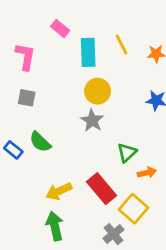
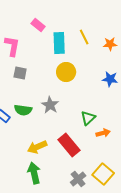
gray square: (27, 98) -> (20, 73), moved
gray star: (92, 121) -> (50, 105), moved
green semicircle: (40, 142) -> (23, 110), turned -36
yellow square: (134, 209) -> (103, 174), moved

